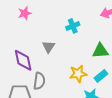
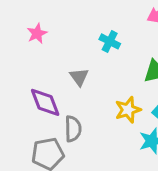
cyan cross: (73, 26) -> (110, 41), turned -32

